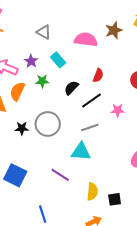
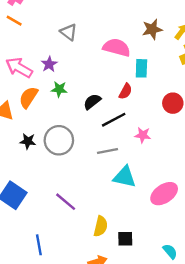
brown star: (114, 30) -> (152, 29), moved
cyan rectangle: (58, 60) -> (141, 68), moved, turned 35
cyan triangle: (81, 152) -> (125, 177), moved

